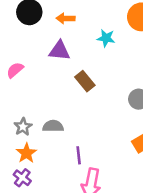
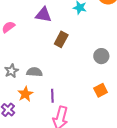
brown rectangle: (85, 81) -> (61, 39), turned 63
orange star: (26, 153) -> (25, 94), moved

